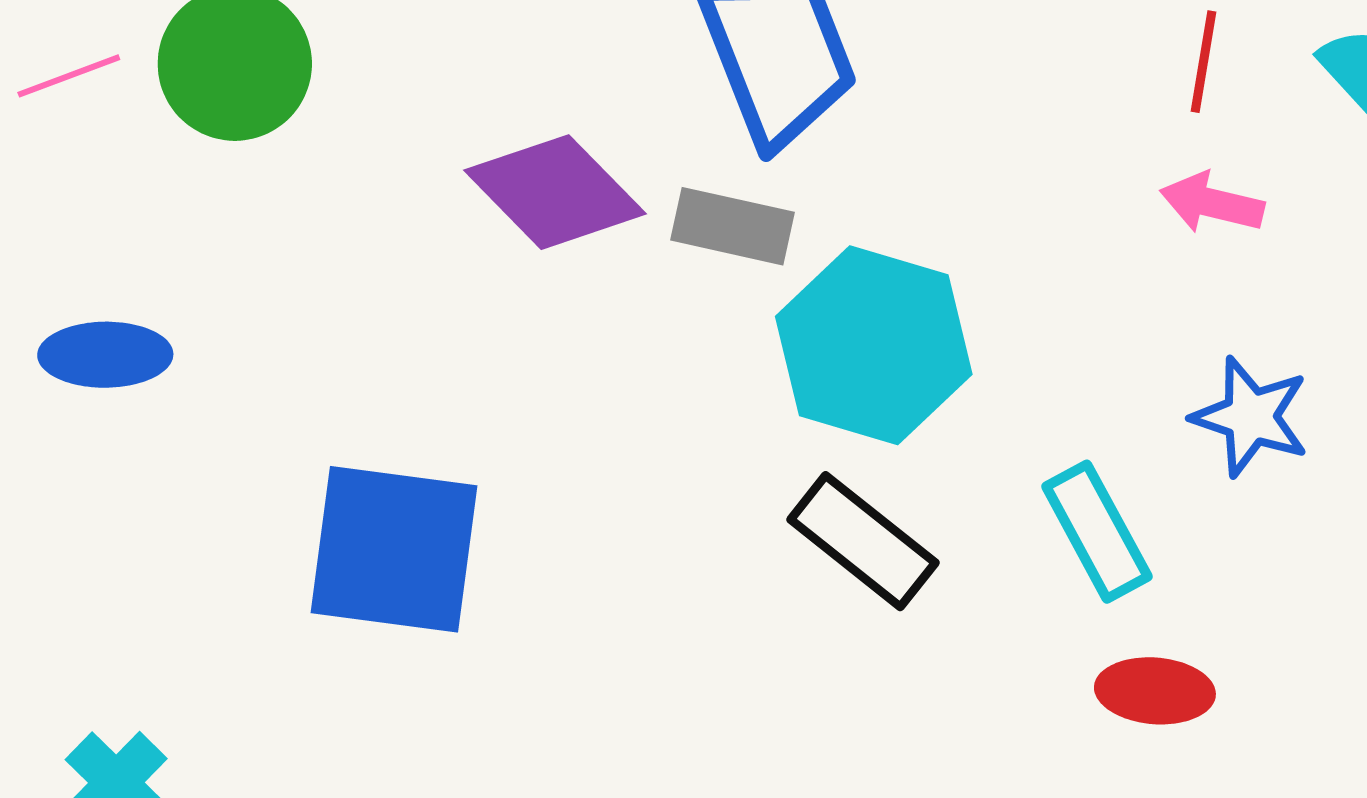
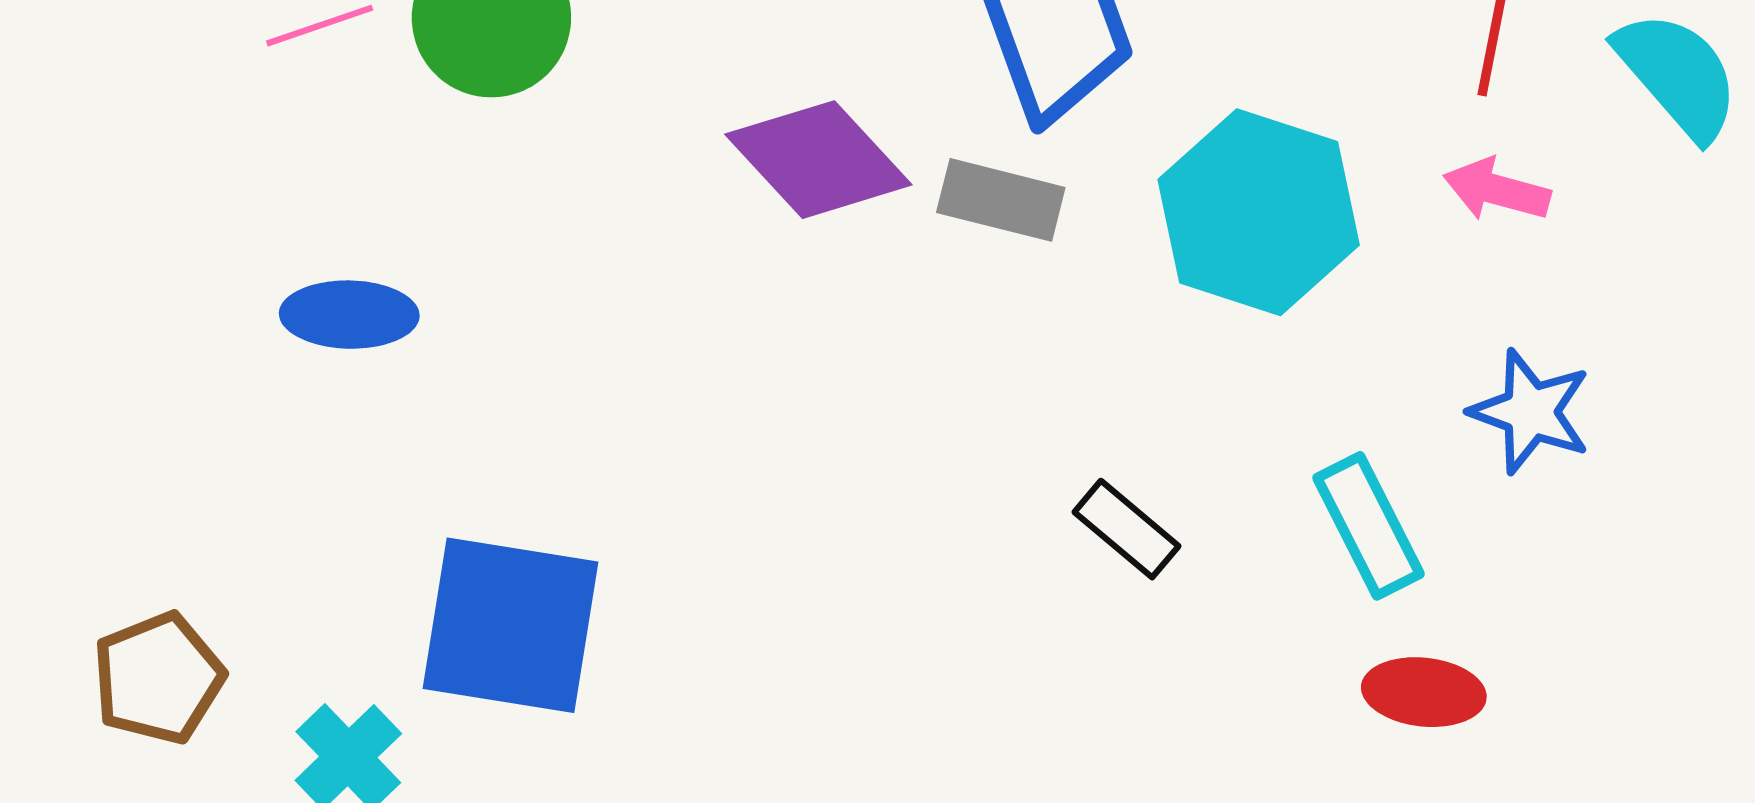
cyan hexagon: (874, 345) -> (1259, 212), moved
black rectangle: (863, 541) -> (1126, 529), size x0.7
blue square: (394, 549) -> (511, 625), moved

